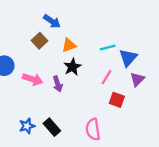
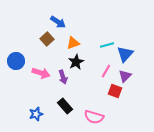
purple triangle: (137, 79) -> (125, 76), moved
black rectangle: (52, 127) -> (65, 106), moved
pink semicircle: (93, 129) -> (94, 117), turned -66

